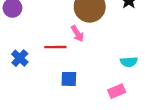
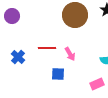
pink arrow: (77, 34) -> (70, 54), moved

